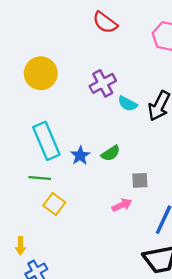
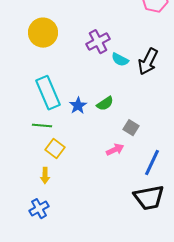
gray square: (140, 180) -> (131, 128), turned 35
yellow arrow: (20, 246) -> (45, 176), moved

